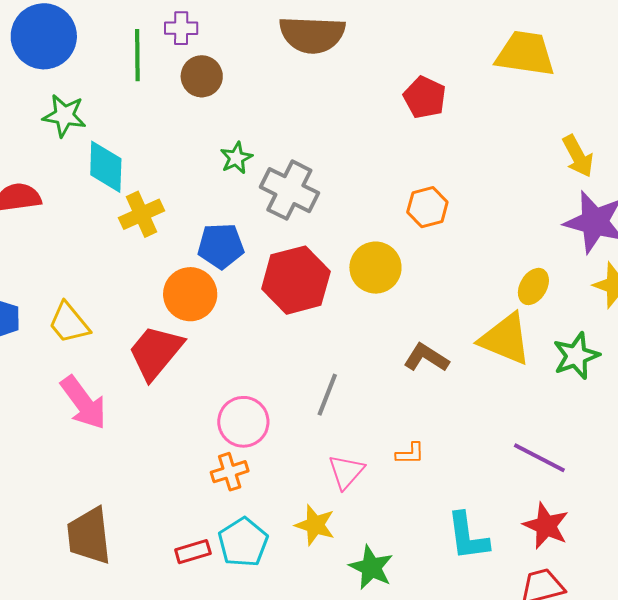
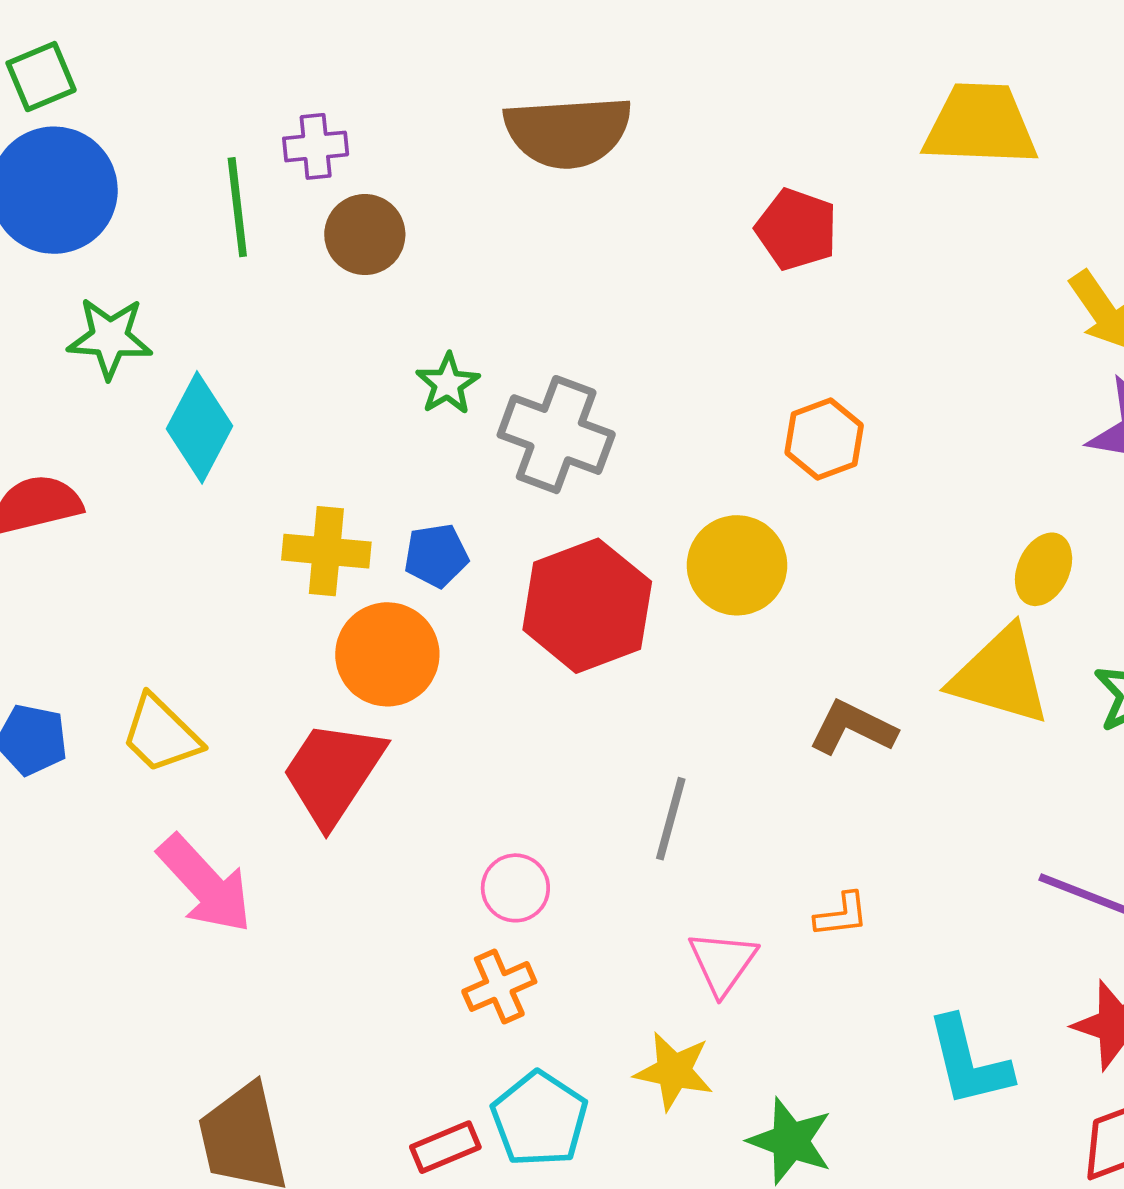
cyan diamond: (106, 167) -> (200, 427), turned 32
yellow cross: (141, 214) -> (326, 551), moved, turned 36
blue pentagon: (221, 246) -> (436, 556), size x0.7
pink circle: (243, 422) -> (515, 888), size x0.7

